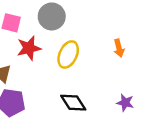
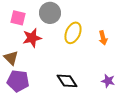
yellow ellipse: (68, 54) -> (73, 33), moved

